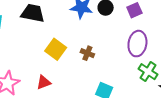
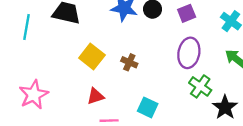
red triangle: (44, 82) -> (95, 96), moved

